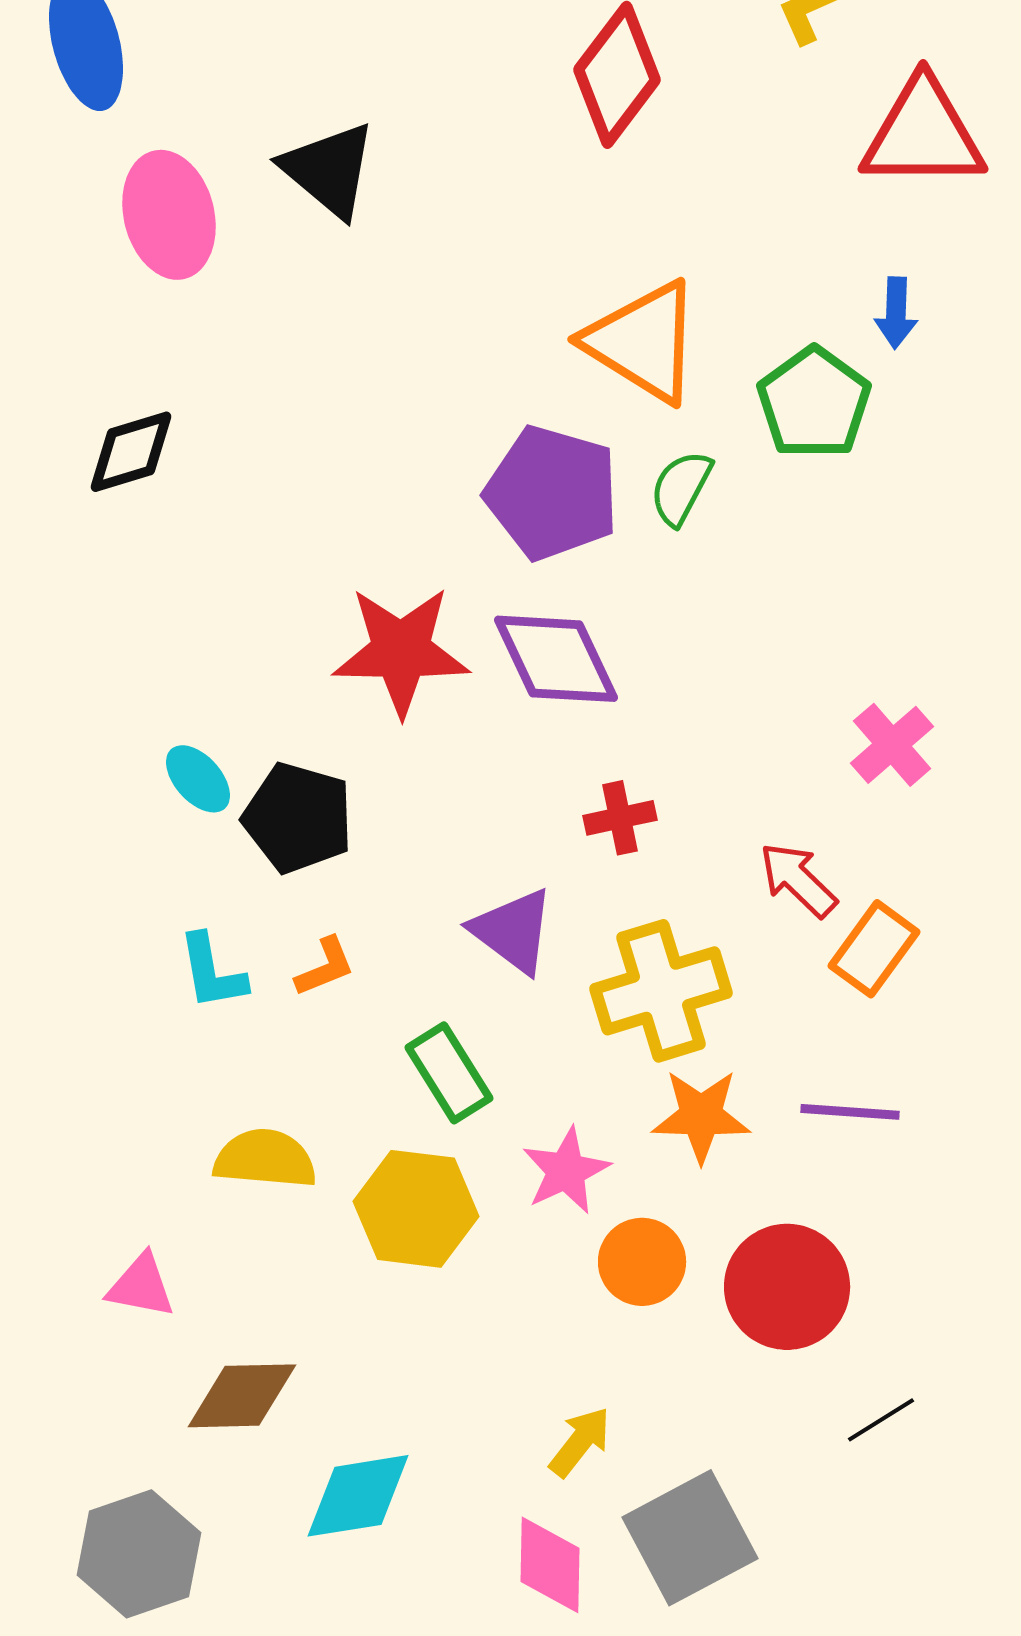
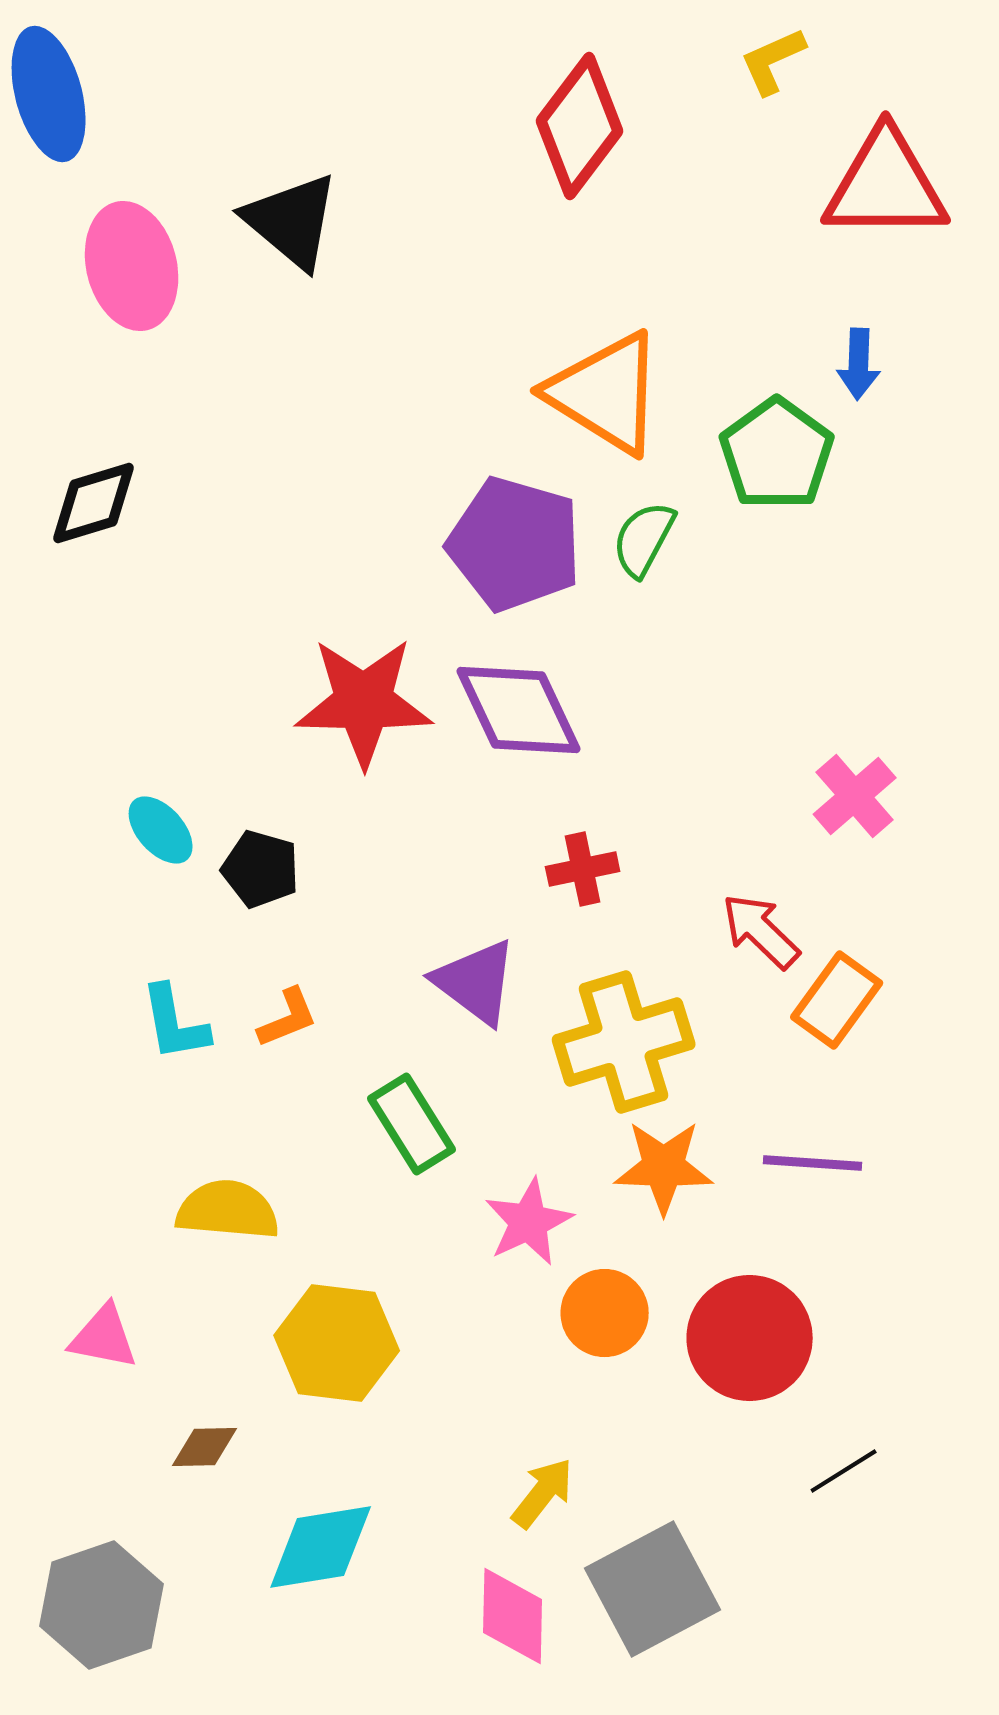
black pentagon: (298, 818) -> (261, 869), size x0.7
yellow hexagon: (416, 1209) -> (337, 1343), moved
brown diamond: (242, 1396) -> (205, 1447), size x0.6

